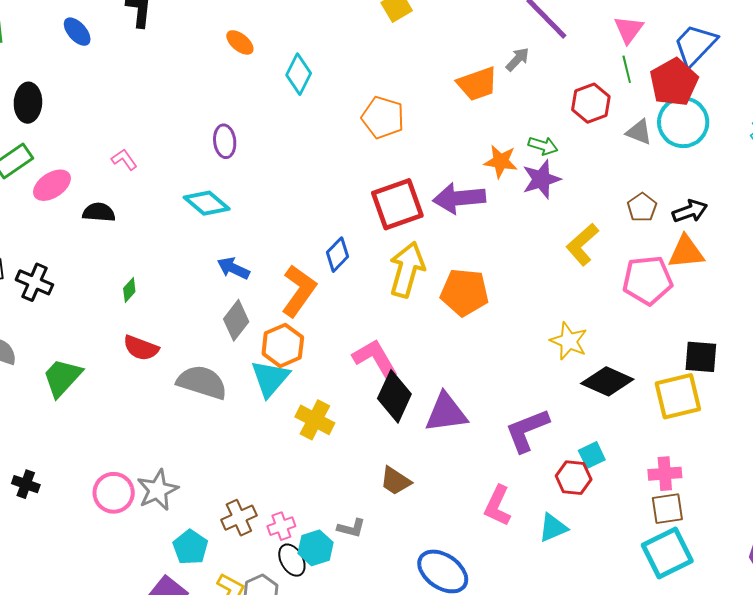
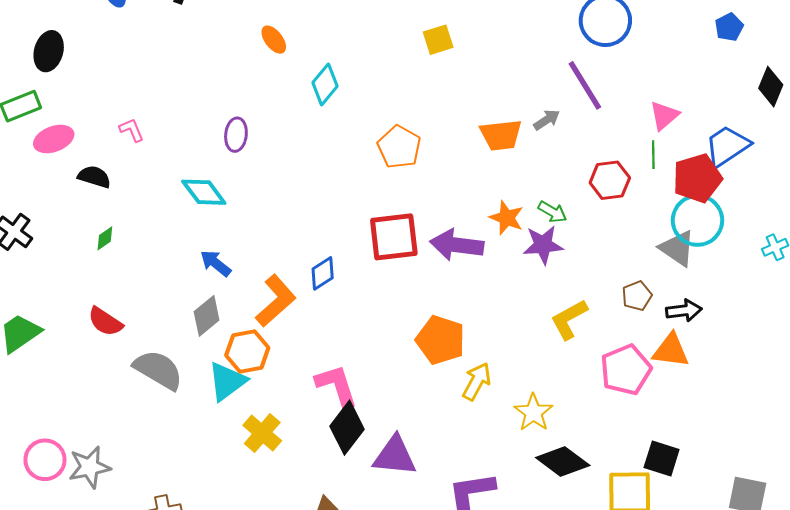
gray triangle: (639, 132) -> (677, 248), moved, size x1.4
yellow arrow: (407, 270) -> (477, 381), moved, size x0.7
pink pentagon: (647, 280) -> (626, 370), turned -30
green diamond: (129, 290) -> (105, 238), moved

